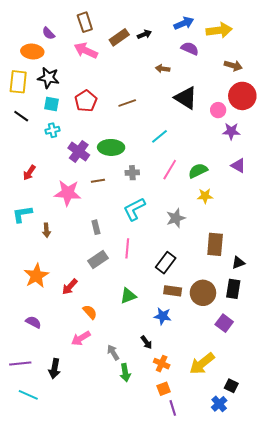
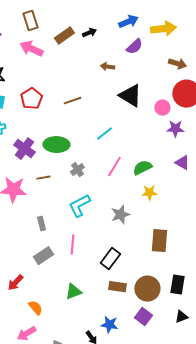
purple semicircle: (190, 48) -> (134, 47), turned 114
gray cross: (132, 173) -> (77, 170), turned -32
black triangle: (238, 263) -> (181, 317), moved
blue star: (163, 316) -> (109, 325), moved
purple square: (224, 323) -> (143, 317), moved

